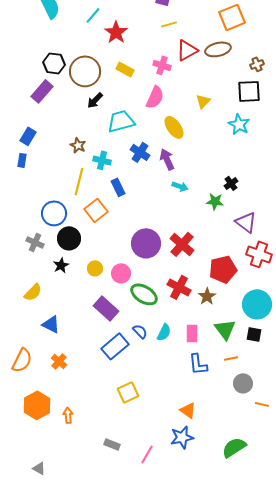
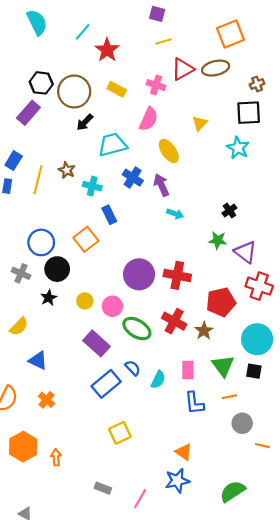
yellow line: (79, 181) -> (38, 180), moved
green star: (215, 201) -> (218, 240), moved
red cross: (182, 244) -> (177, 275), turned -30
cyan semicircle: (164, 332) -> (158, 380), moved

